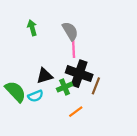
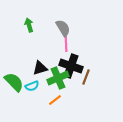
green cross: (65, 87) -> (58, 78), size x1.5
orange line: (76, 112) -> (55, 100), moved

